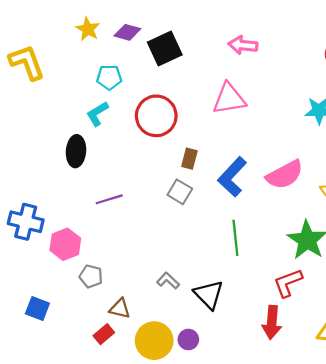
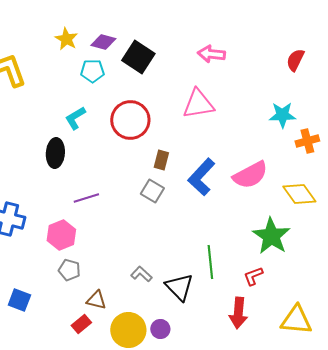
black square: (165, 48) -> (138, 57), turned -32
cyan pentagon: (109, 77) -> (92, 71), moved
green line: (235, 238) -> (210, 262), moved
pink hexagon: (65, 244) -> (61, 235), moved
red L-shape: (288, 283) -> (253, 276), size x0.7

